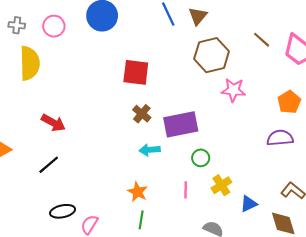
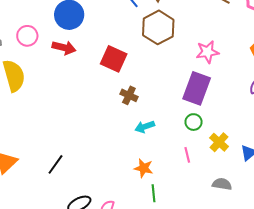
brown hexagon: (212, 55) -> (158, 27), moved
red square: (136, 72) -> (114, 59), turned 32
red arrow: (53, 123) -> (64, 48), moved
purple rectangle: (181, 124) -> (197, 88), moved, turned -44

